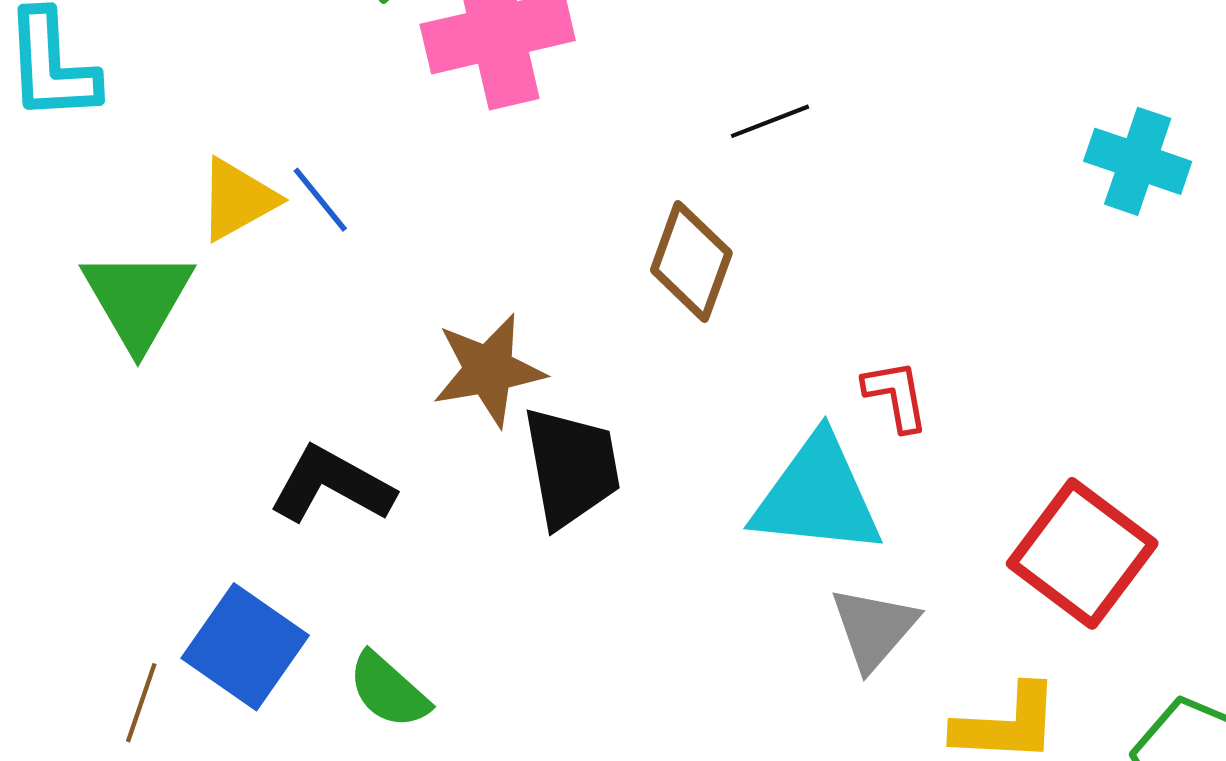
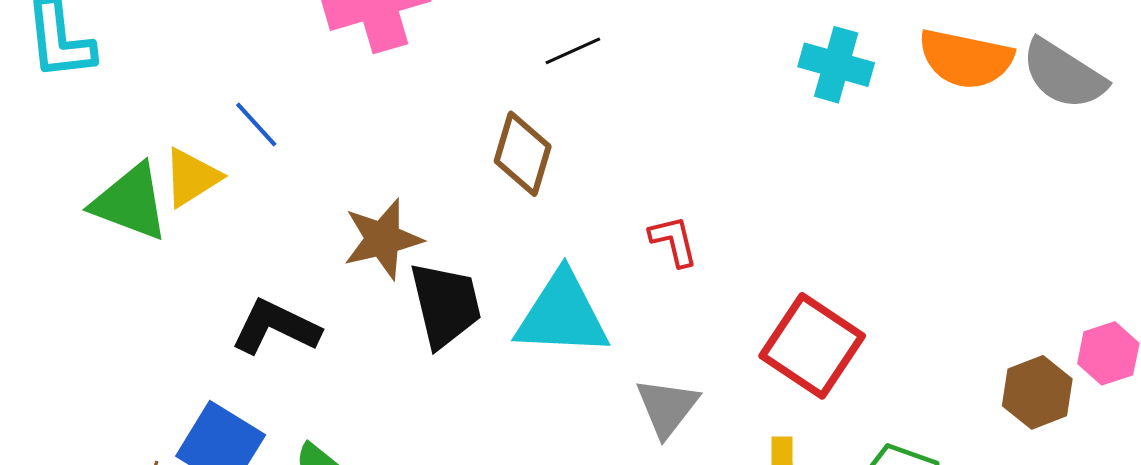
yellow triangle: (238, 199) -> (192, 177), moved
green triangle: (138, 299) -> (130, 202), turned -36
cyan triangle: (817, 496) -> (562, 314), moved

